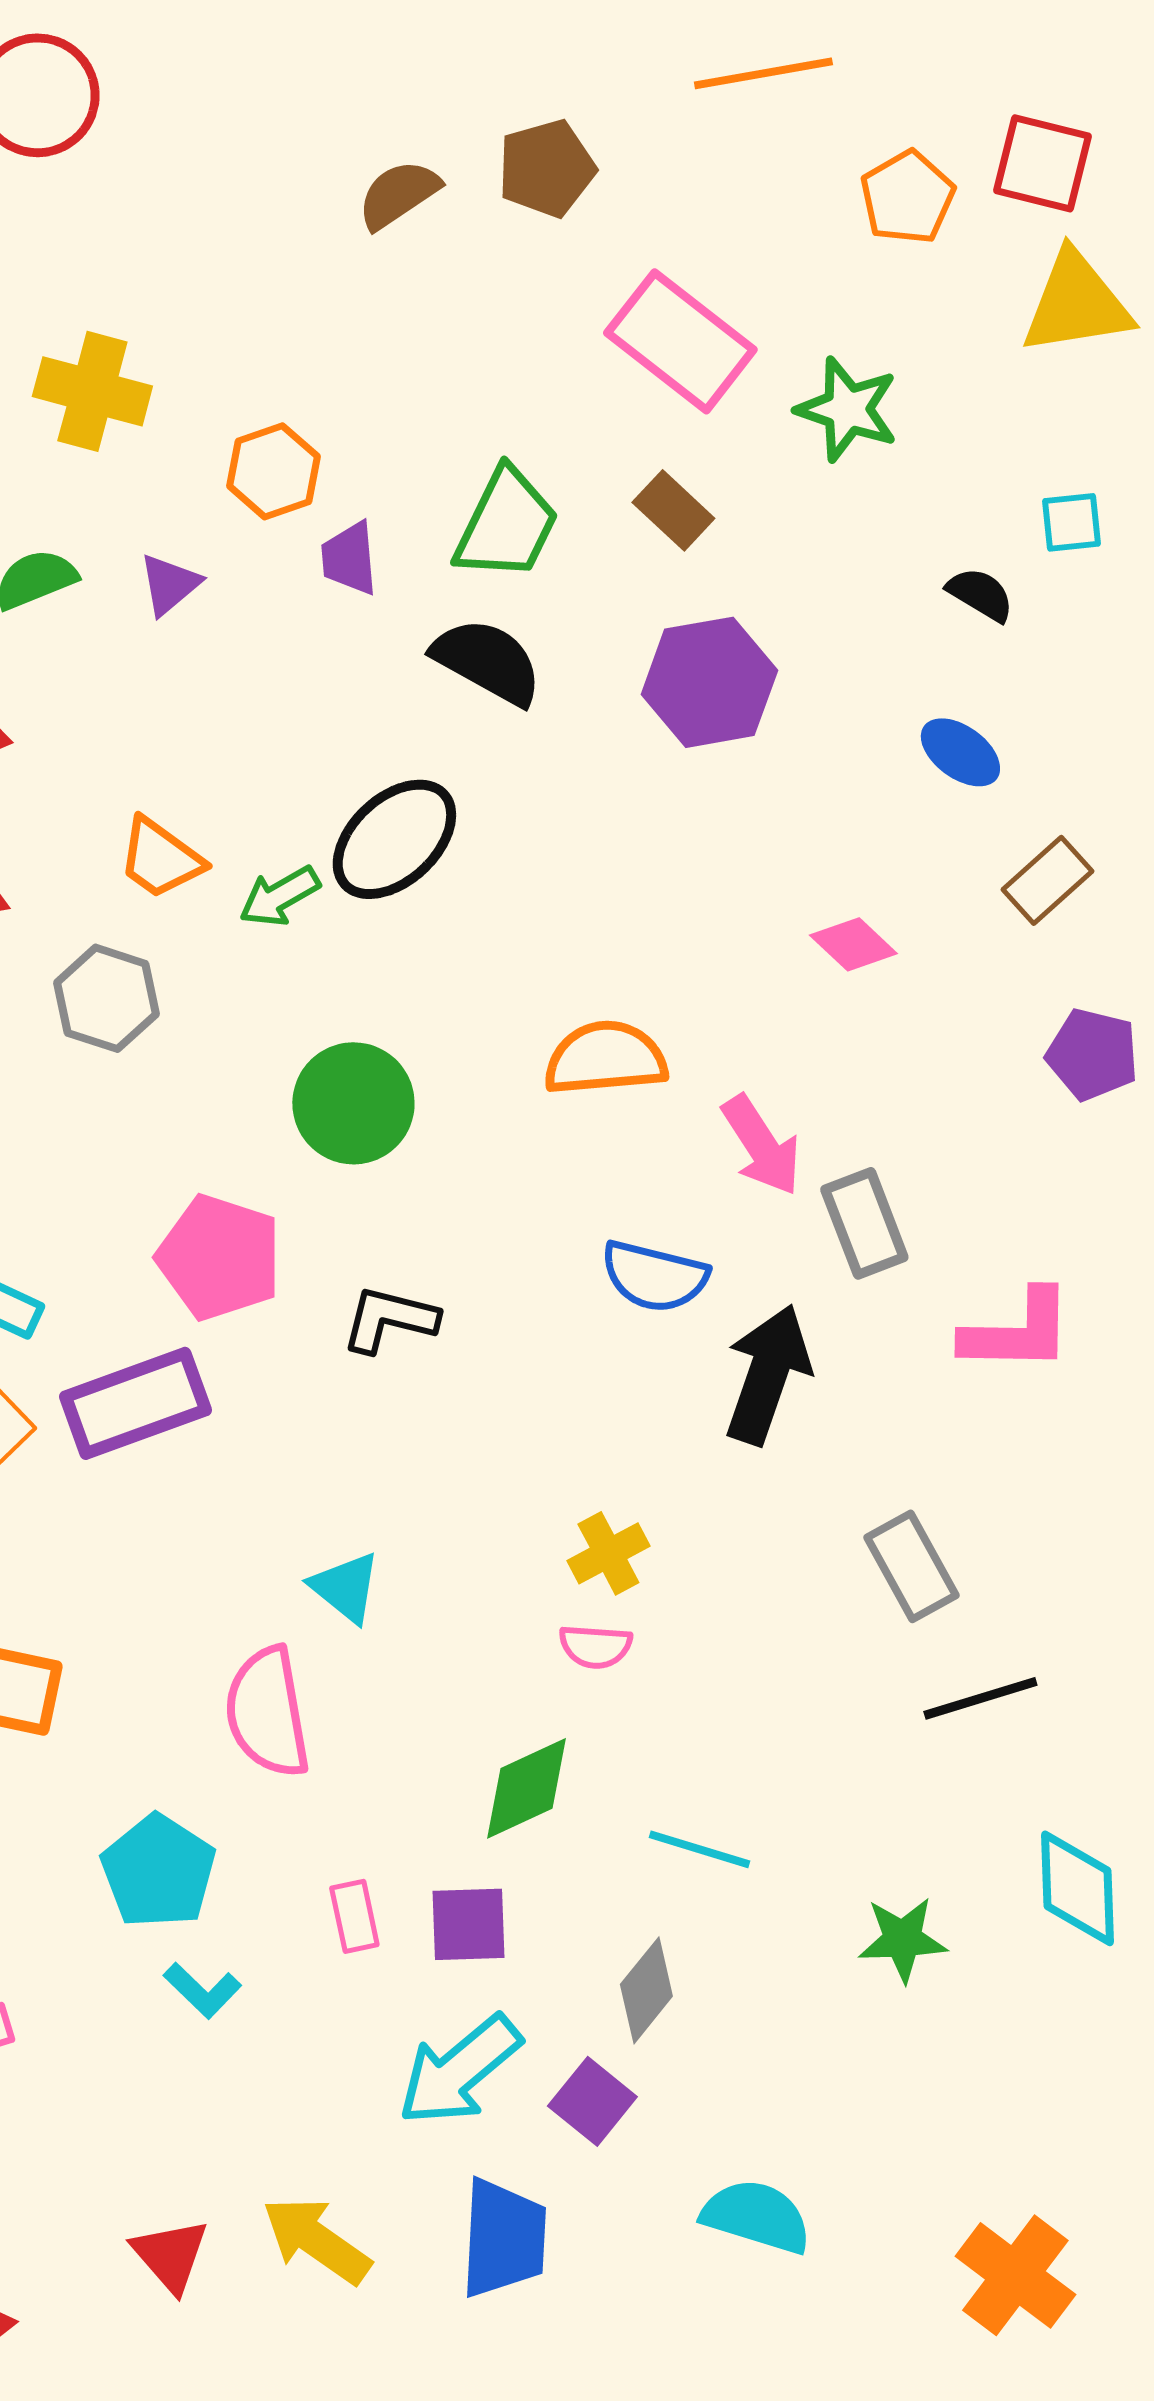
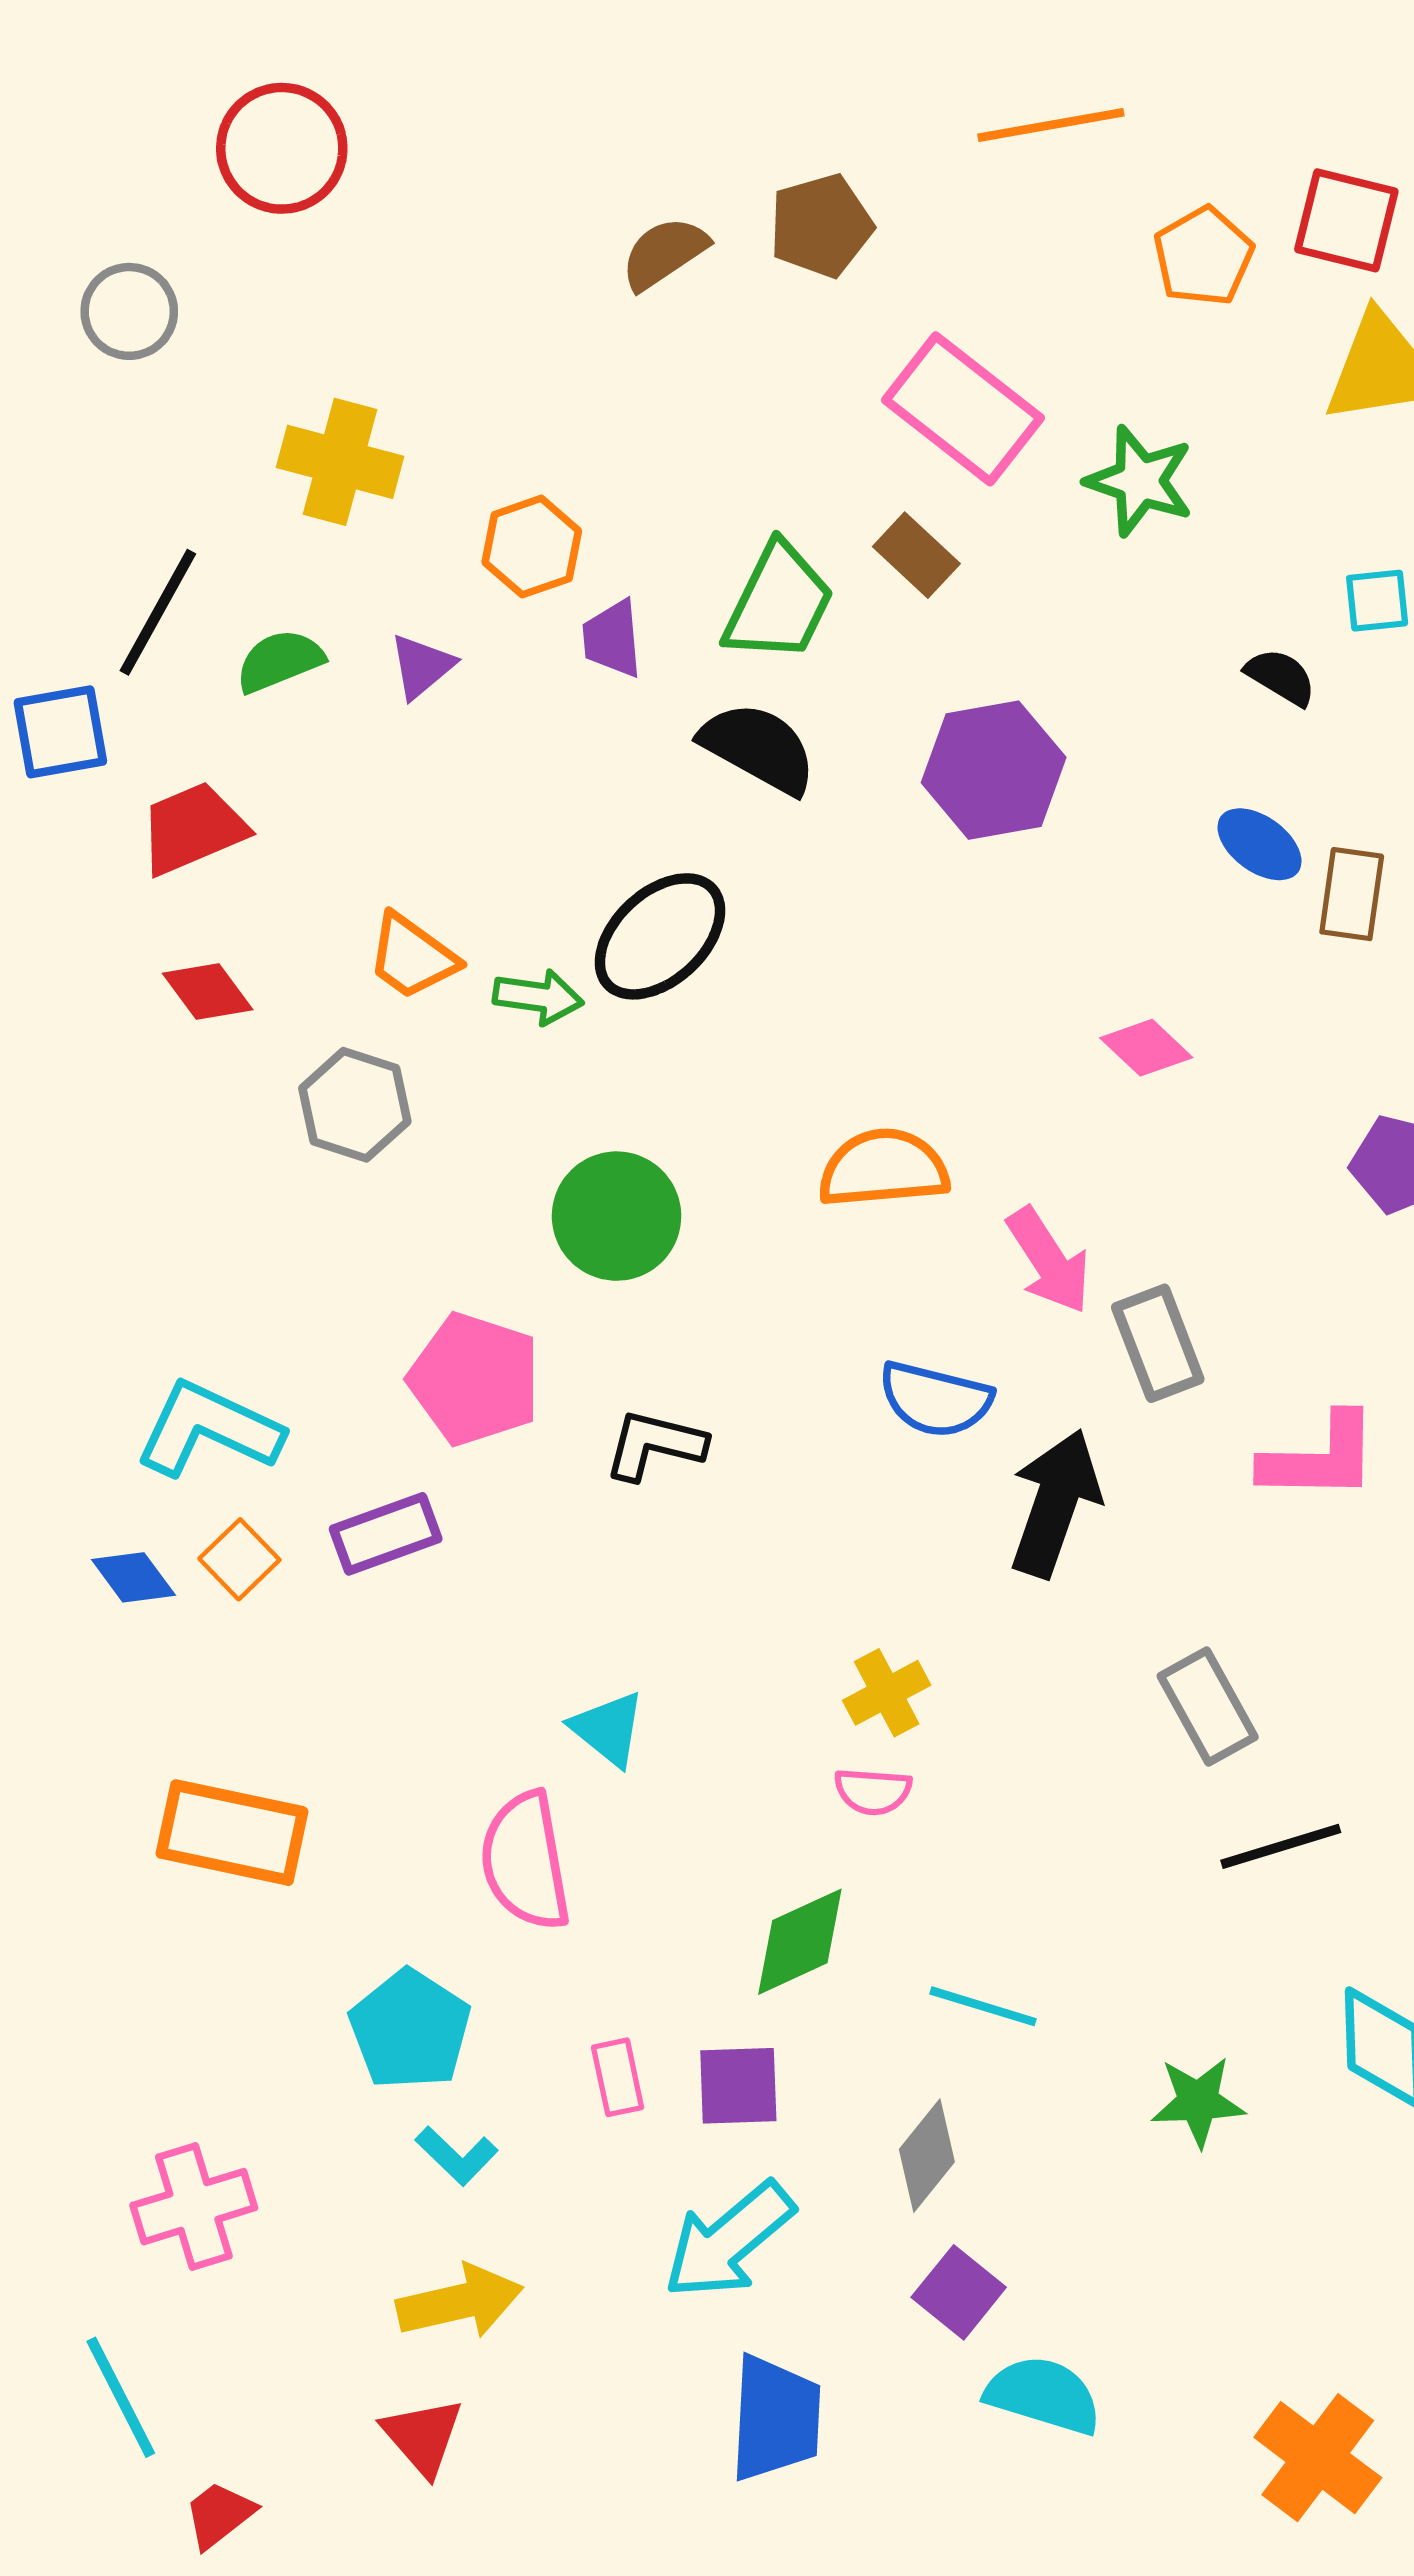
brown rectangle: (673, 510) -> (916, 555), moved
brown rectangle: (1047, 880) -> (1352, 894), moved, turned -40
green arrow: (279, 896) -> (538, 997), turned -142
purple rectangle: (135, 1403) -> (386, 1534), size x0.7
purple square: (592, 2101) -> (959, 2292), moved
yellow arrow: (316, 2240) -> (460, 2302), moved, turned 132

